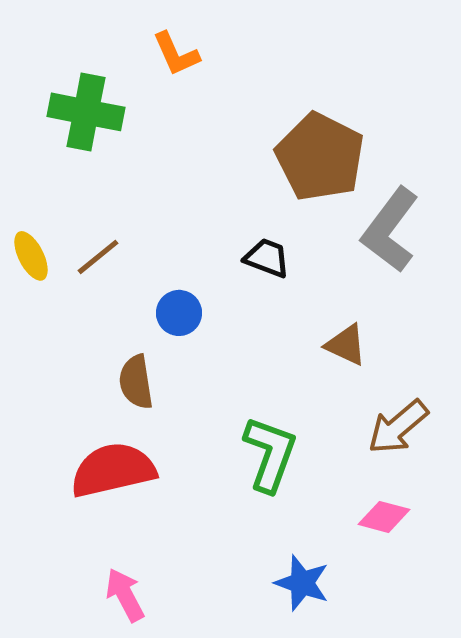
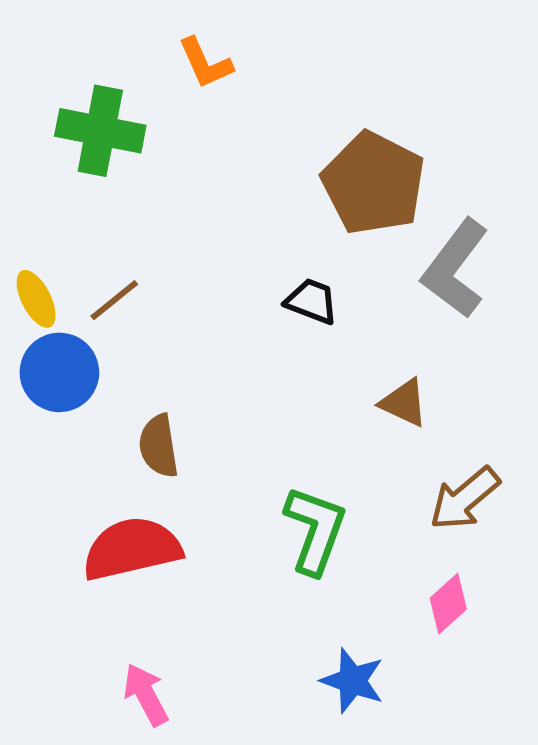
blue circle: (179, 313) -> (59, 372), moved, size x1.5
pink diamond: (384, 517) -> (448, 604), turned -57

